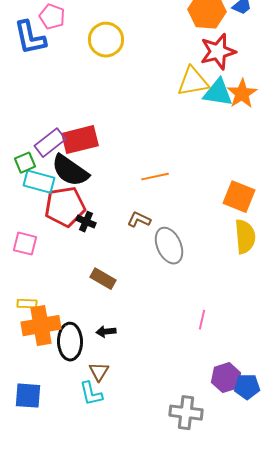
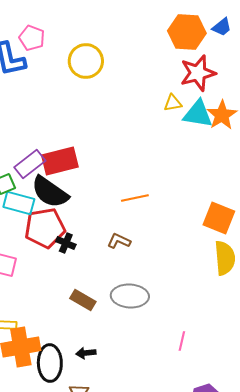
yellow triangle: (193, 82) -> (173, 103), size x0.6
gray ellipse: (169, 246) -> (130, 296), moved, turned -63

